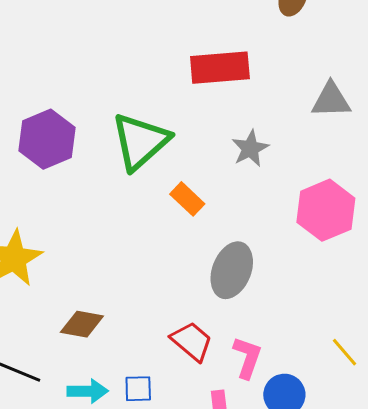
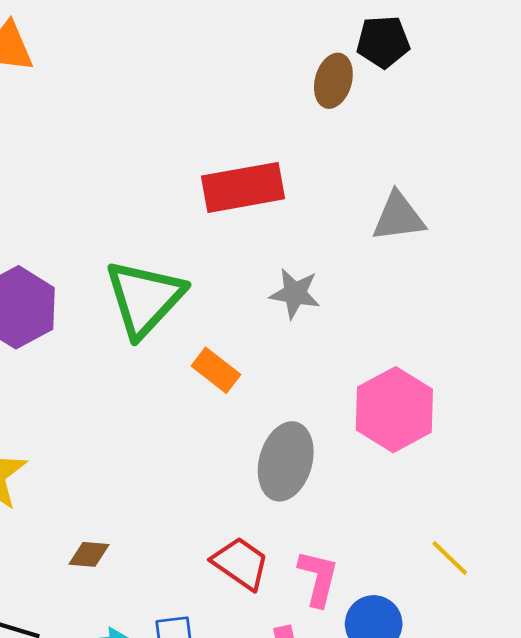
gray star: (250, 149) -> (295, 293), turned -30
pink hexagon: (326, 210) -> (394, 410), moved
brown diamond: (82, 324) -> (89, 554), size x0.7

